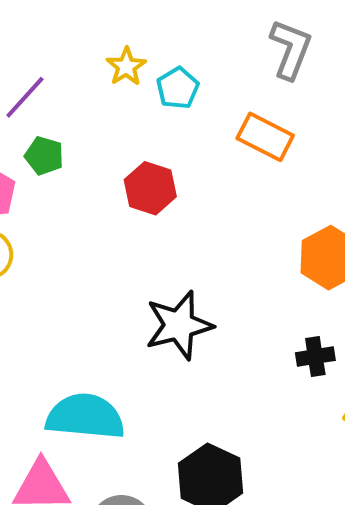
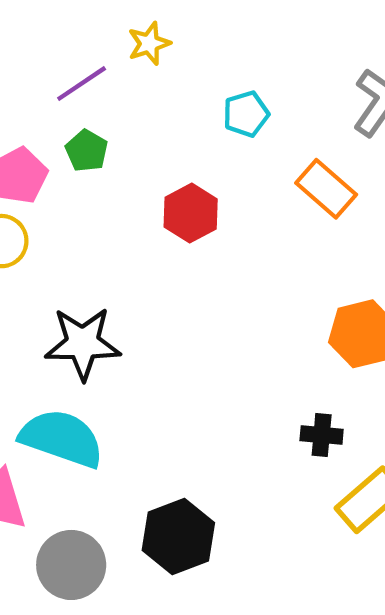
yellow star: (126, 66) -> (149, 43), moved
black star: (179, 325) -> (83, 343), moved

